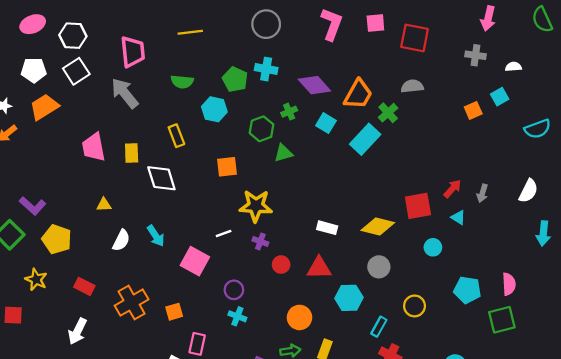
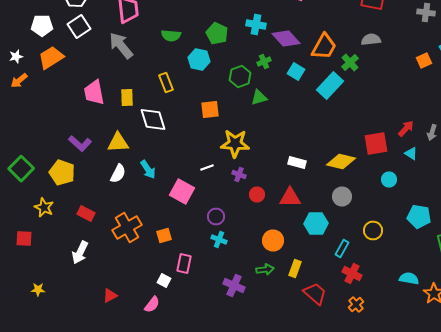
cyan cross: (266, 69) -> (256, 24), moved
yellow triangle: (104, 205) -> (118, 142), moved, size x1.6
purple L-shape: (33, 206) -> (80, 144), moved

